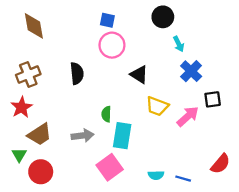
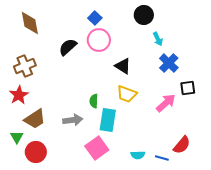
blue square: (107, 20) -> (95, 18), turned 32
black semicircle: (77, 73) -> (68, 47), moved, turned -126
yellow trapezoid: (157, 106) -> (127, 94), moved
red semicircle: (220, 164) -> (182, 145), moved

